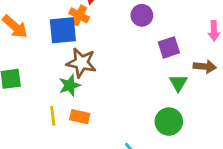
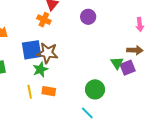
blue square: (63, 30) -> (32, 50), moved
purple square: (169, 47) -> (128, 68), moved
green circle: (169, 122) -> (95, 89), moved

